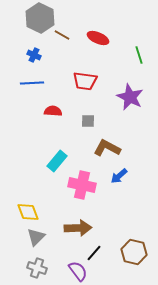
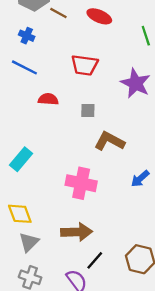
blue line: (32, 83) -> (24, 67), turned 30
cyan rectangle: (57, 161) -> (21, 159), moved
blue arrow: (119, 176) -> (140, 179), moved

